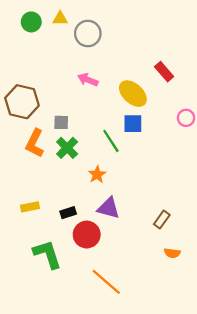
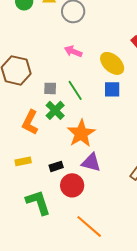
green line: (111, 141) -> (75, 90), moved
orange L-shape: (35, 143) -> (30, 122), moved
orange star: (97, 174) -> (81, 133), size x1.8

